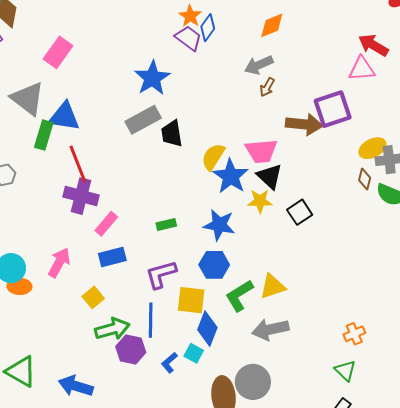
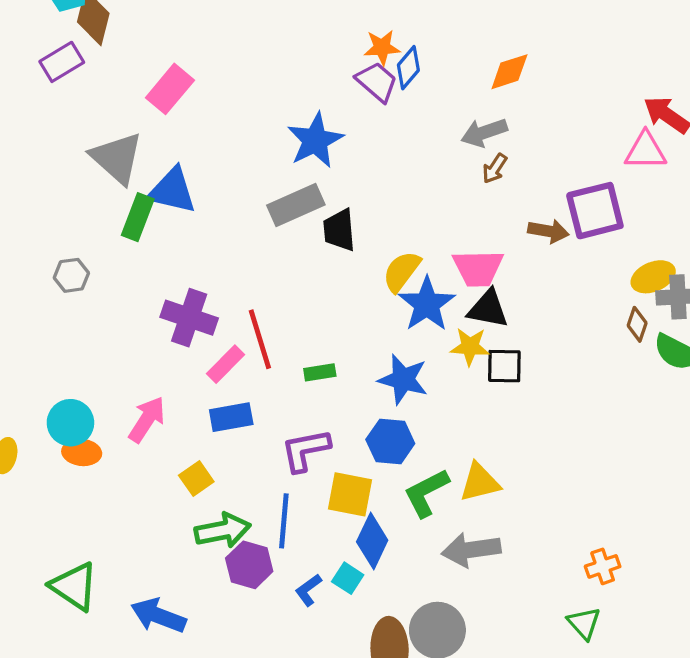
orange star: (190, 16) -> (382, 47), turned 30
brown arrow: (304, 124) -> (548, 231), size x0.7
red line: (78, 164) -> (260, 339), moved
black triangle: (270, 176) -> (488, 309), turned -36
black square: (300, 212) -> (504, 366), moved, turned 30

